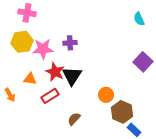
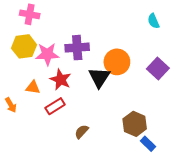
purple cross: (70, 43) -> (77, 48), size x1.5
black triangle: (72, 76) -> (99, 77), moved
orange circle: (106, 95) -> (117, 62), moved, size x1.5

